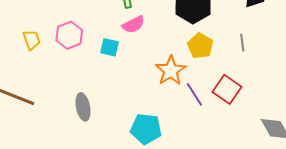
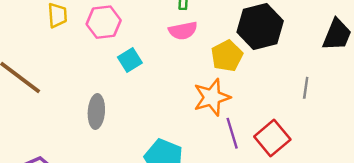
yellow pentagon: (200, 46) -> (227, 56), moved
cyan square: (109, 47) -> (130, 60), moved, turned 30

